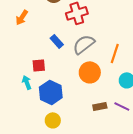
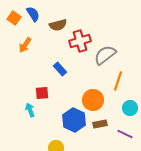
gray semicircle: (84, 44) -> (105, 55), moved
blue hexagon: (51, 92) -> (74, 120), moved
brown rectangle: (100, 106) -> (100, 124), moved

